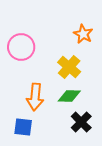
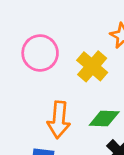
yellow cross: (69, 67) -> (92, 66), moved

